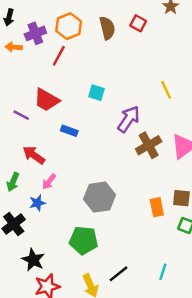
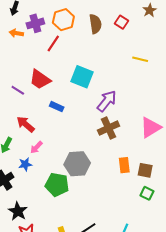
yellow line: (166, 90) -> (140, 59), moved, turned -56
cyan square: (96, 93) -> (82, 77), size x1.6
brown cross: (149, 145) -> (109, 128), moved
orange rectangle: (157, 207) -> (124, 165), moved
green pentagon: (84, 240) -> (57, 185), moved

